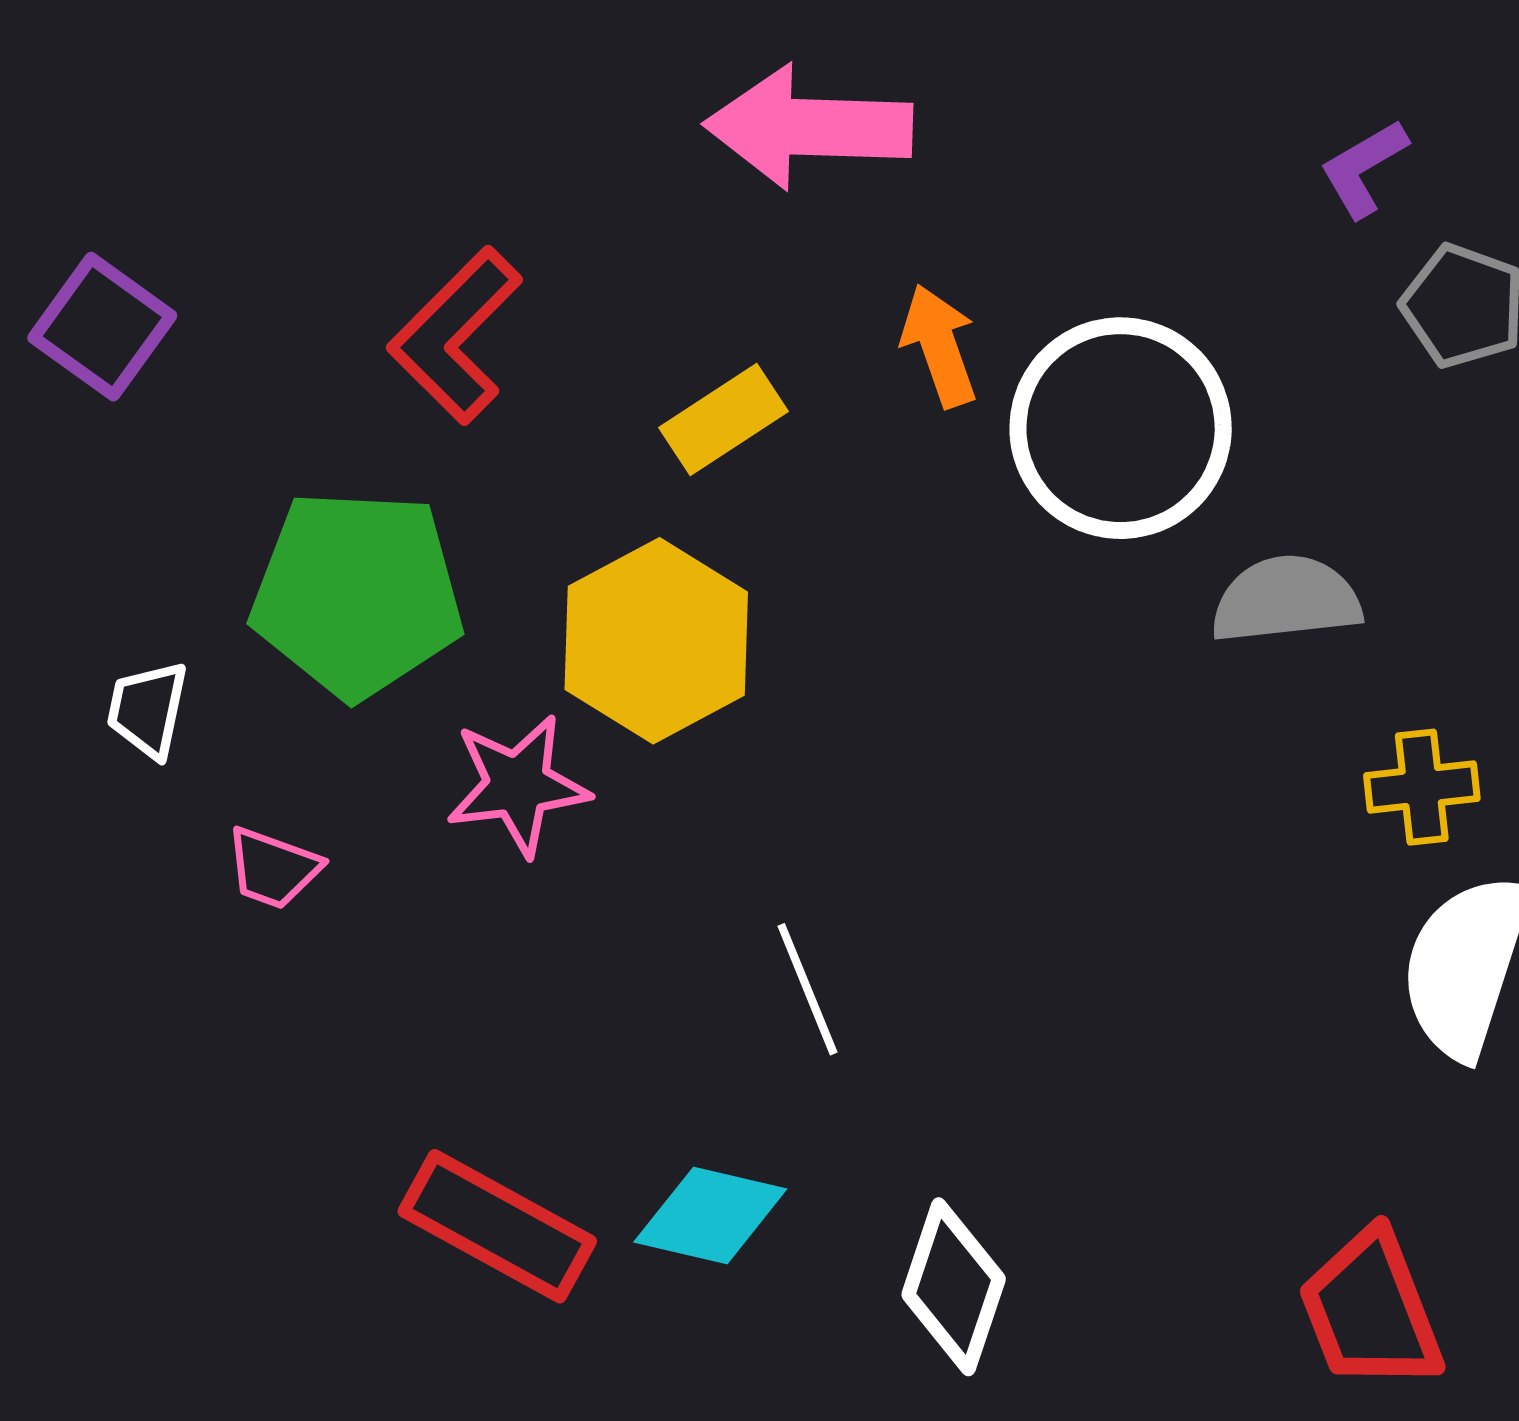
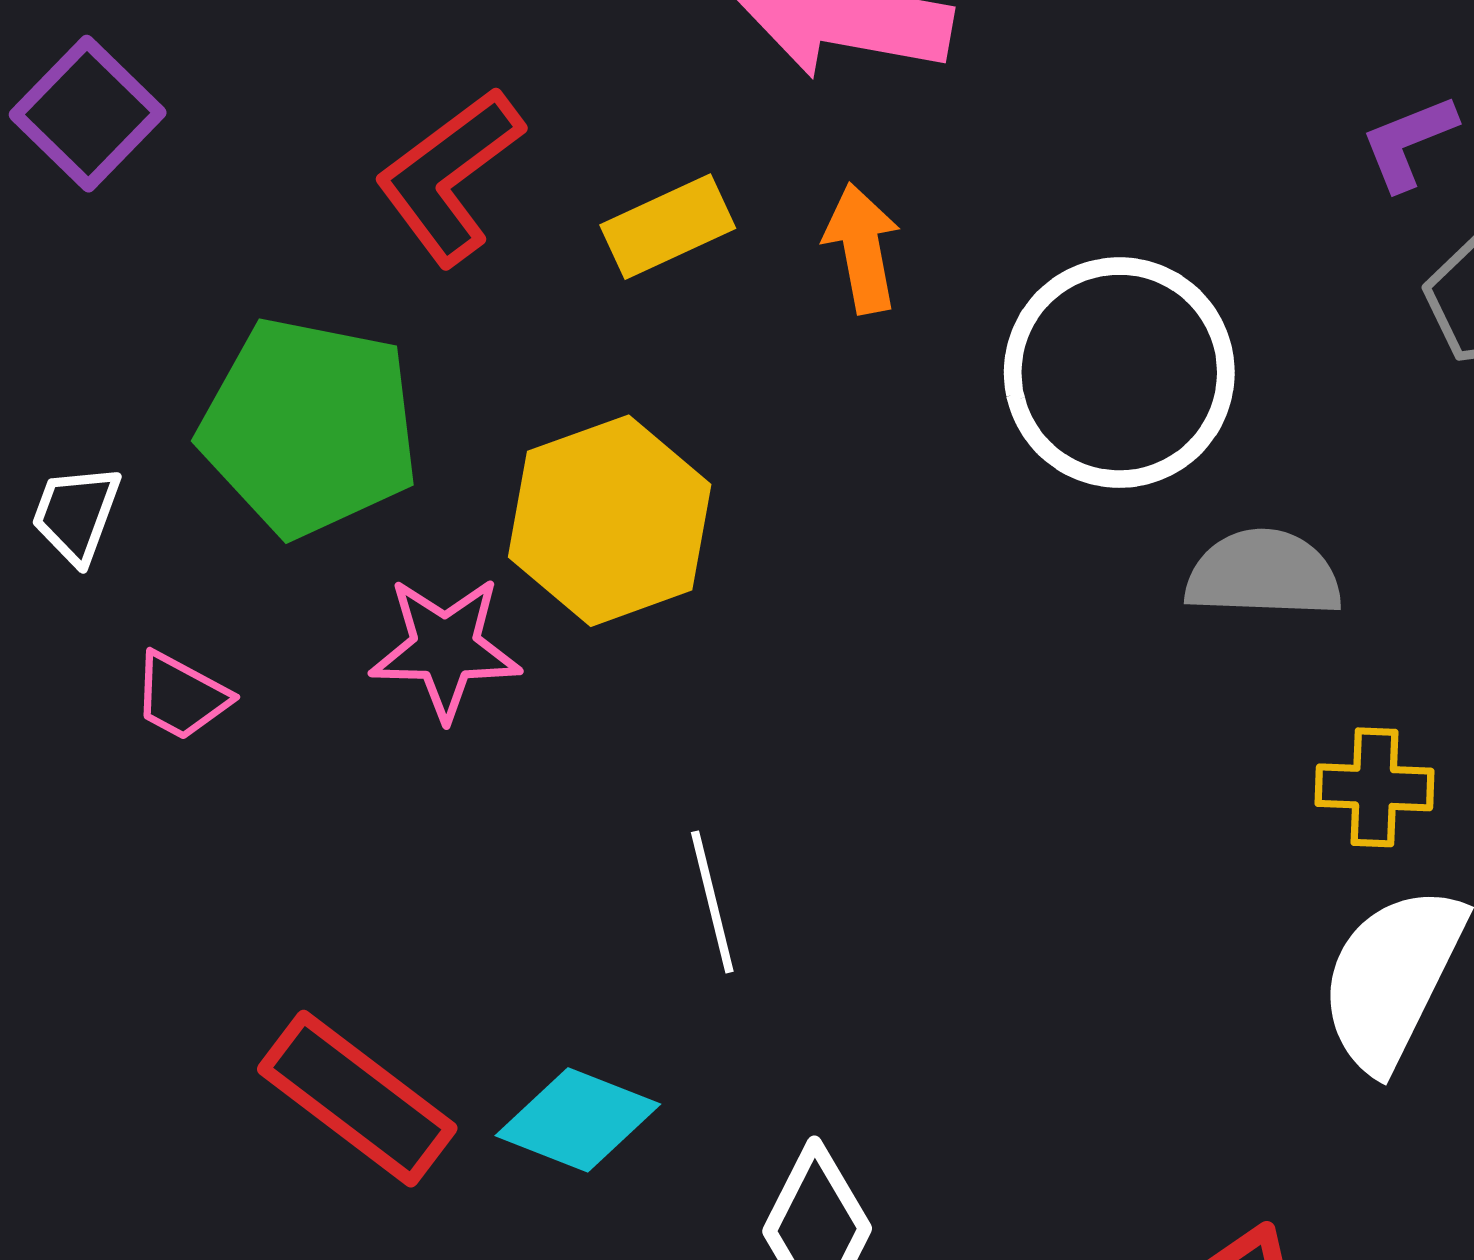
orange arrow: (939, 346) -> (862, 248), moved
yellow rectangle: (724, 419) -> (668, 227), moved

